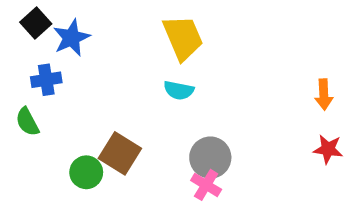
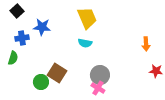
blue star: (71, 38) -> (42, 27), moved, turned 30
orange arrow: (324, 94) -> (146, 44), moved
green semicircle: (27, 122) -> (13, 58), turned -136

